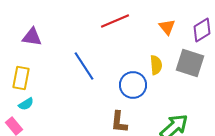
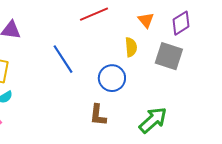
yellow semicircle: (156, 65) -> (131, 47), moved

